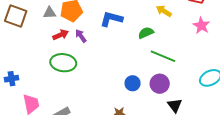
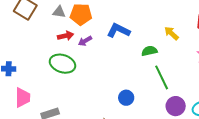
purple arrow: (81, 36) -> (85, 41), turned -96
green line: (163, 56) -> (162, 77), turned 30
purple circle: (160, 84) -> (176, 106), moved

